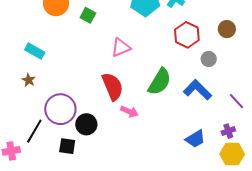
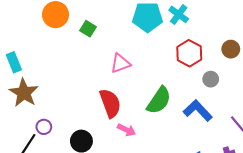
cyan rectangle: (35, 51) -> (14, 62), moved, turned 36
brown star: (29, 80) -> (24, 93), size x2.0
purple circle: (60, 109) -> (44, 127), moved, size x0.5

